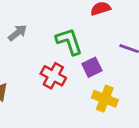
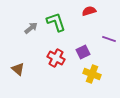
green L-shape: (69, 41) -> (56, 22), moved

